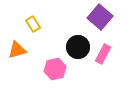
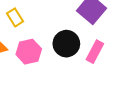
pink hexagon: (55, 69) -> (29, 52), moved

